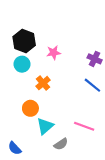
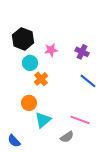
purple cross: (95, 59) -> (82, 52), moved
cyan circle: (22, 64) -> (30, 63), moved
gray semicircle: (61, 144) -> (67, 137), moved

